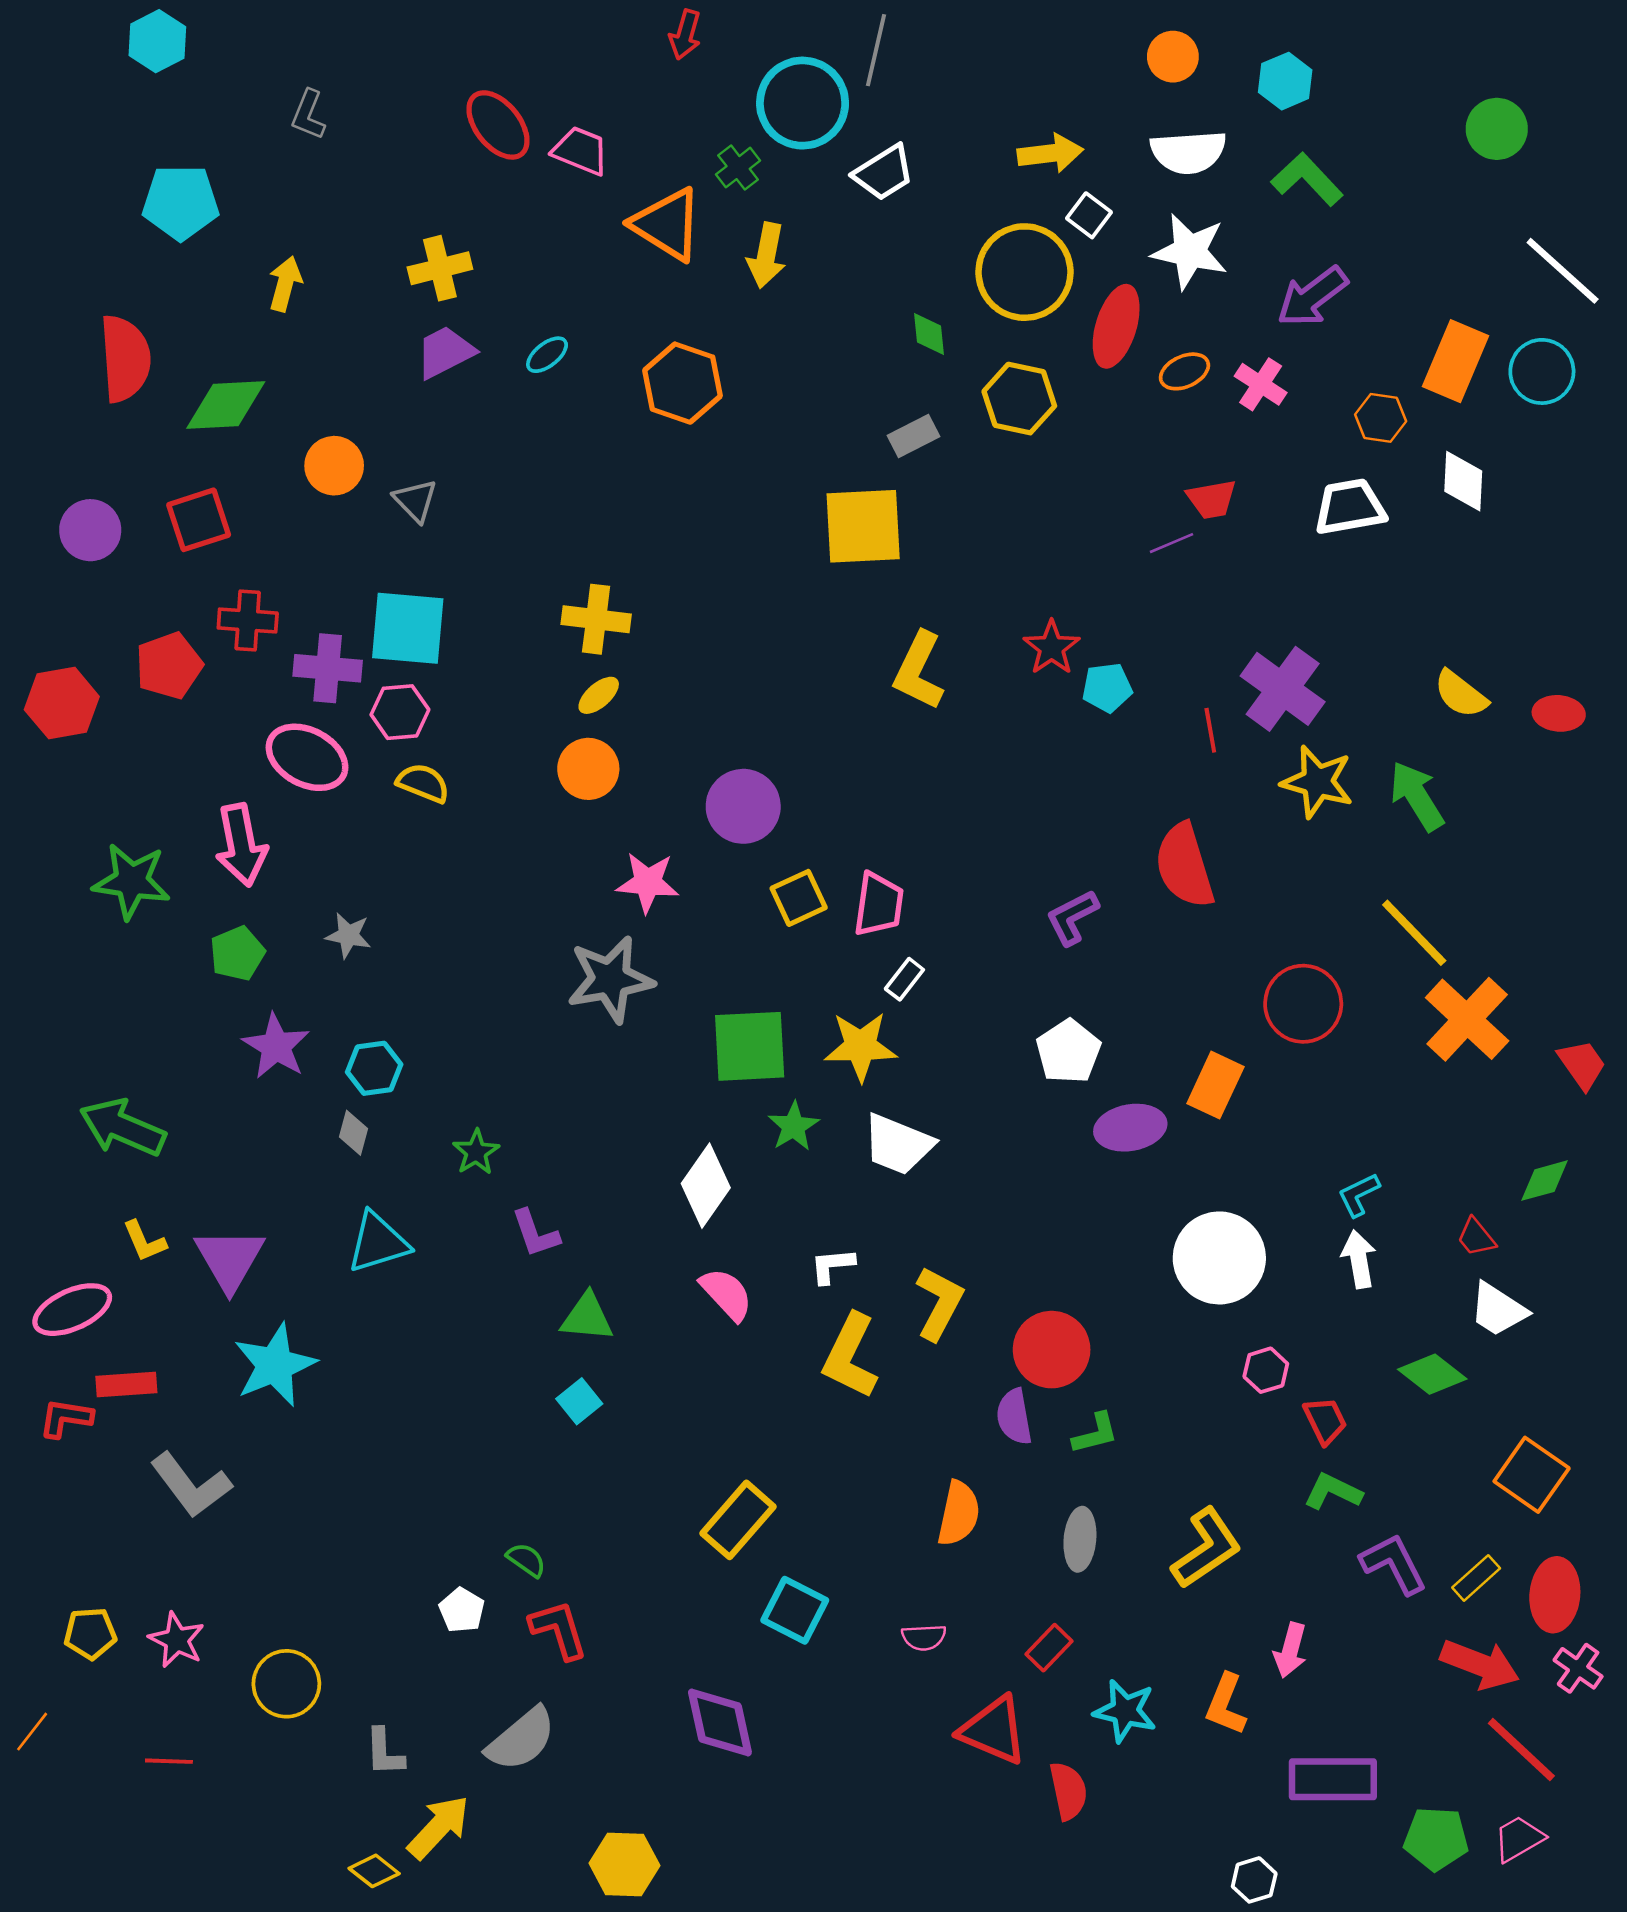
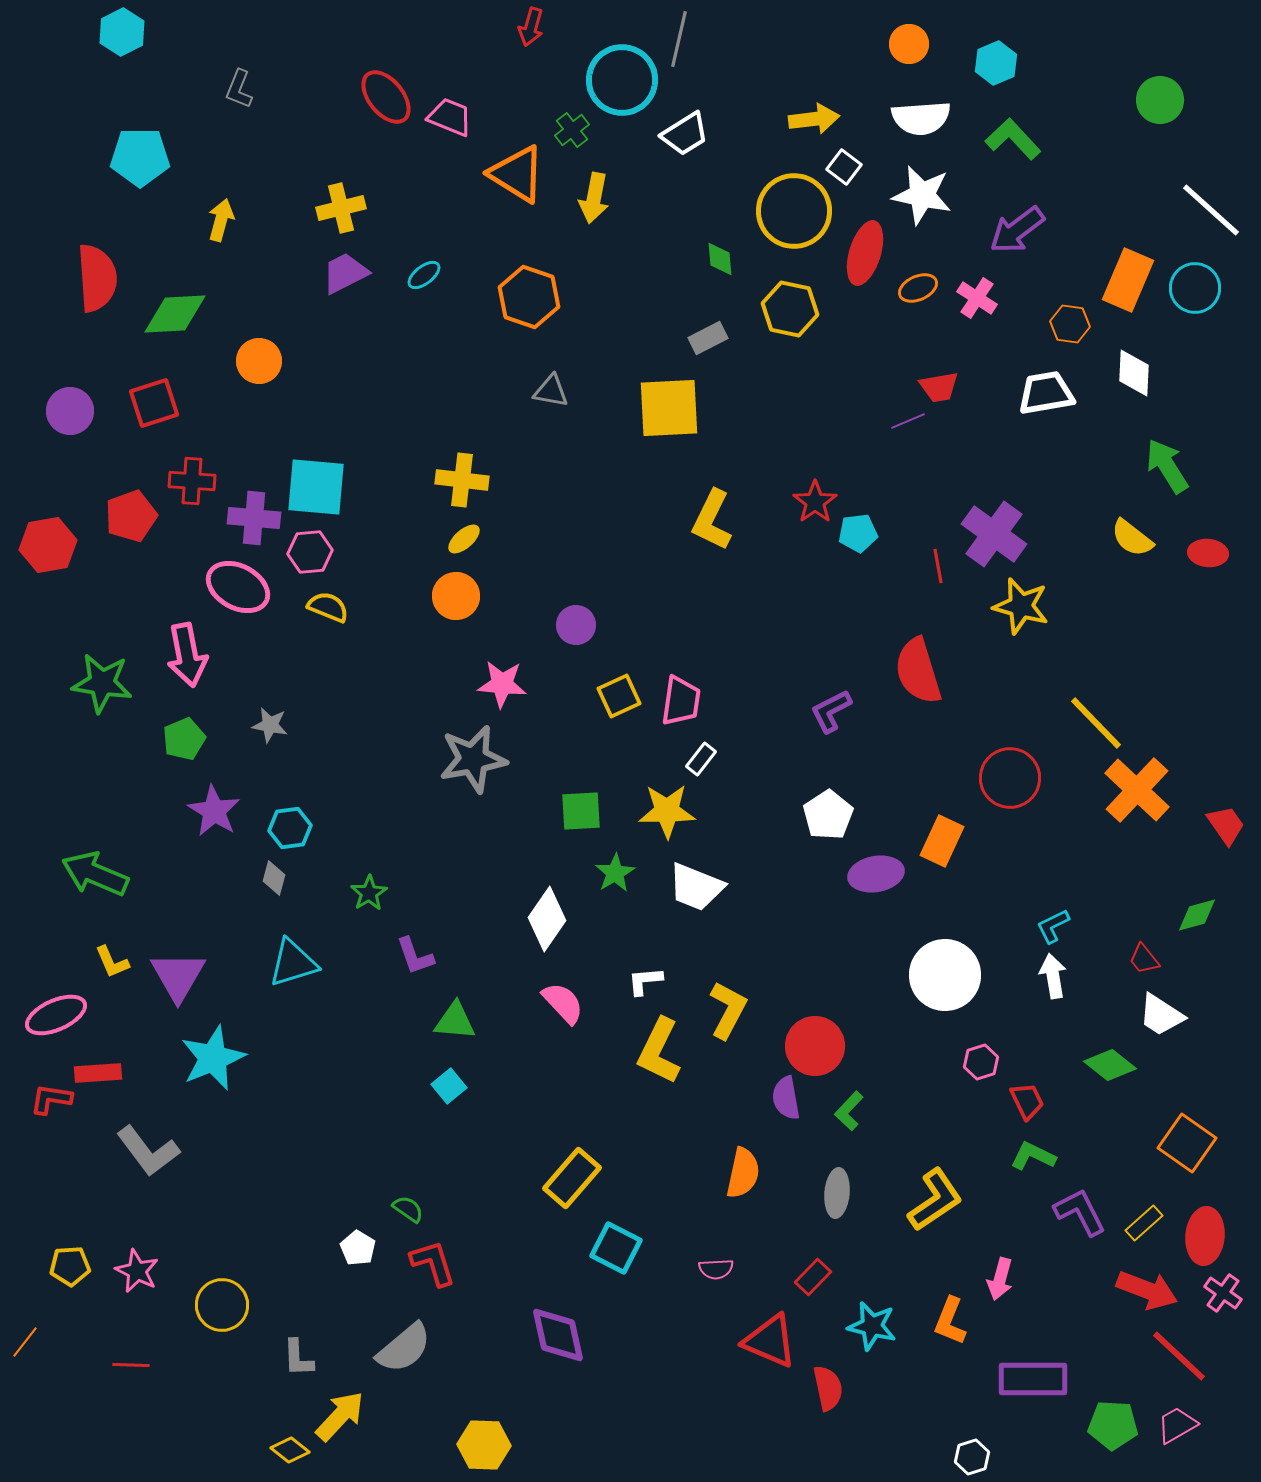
gray triangle: (415, 500) -> (551, 391), moved, turned -36
green arrow: (1417, 796) -> (1167, 466), moved
purple circle: (743, 806) -> (576, 625), size x0.7
green square: (750, 1046) -> (581, 811), size x0.7
green L-shape: (1095, 1433) -> (849, 1111), turned 147

